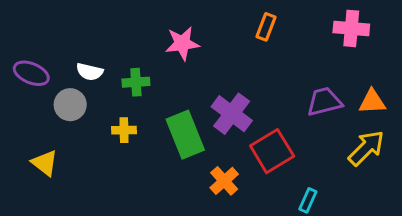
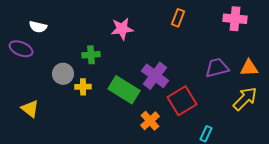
white semicircle: (90, 72) -> (38, 27), moved
gray circle: (70, 105) -> (63, 74), moved
green rectangle: (185, 135) -> (124, 90), turned -36

